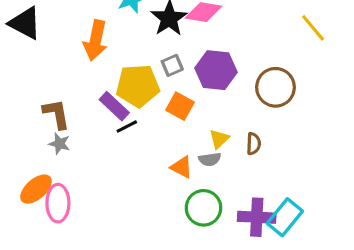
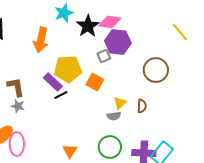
gray square: (172, 65) -> (104, 56), moved
purple hexagon: (216, 70) -> (118, 42), moved
orange triangle: (182, 167) -> (70, 151), moved, turned 35

